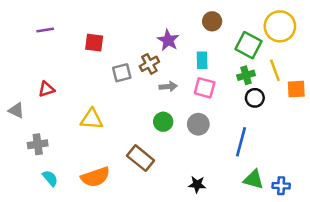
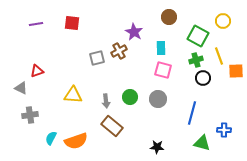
yellow circle: (280, 26) -> (223, 21), size x0.6
red square: (94, 43) -> (72, 23), moved
gray arrow: (168, 87) -> (106, 101), moved, turned 88
gray triangle: (16, 110) -> (21, 88), moved
cyan semicircle: (50, 178) -> (51, 138), moved, turned -112
blue cross: (281, 186) -> (224, 130), moved

